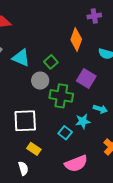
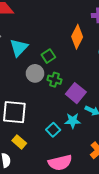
cyan triangle: (21, 58) -> (19, 48), turned 42
purple square: (86, 79) -> (76, 93), moved
green cross: (61, 96) -> (54, 80), moved, size x0.6

